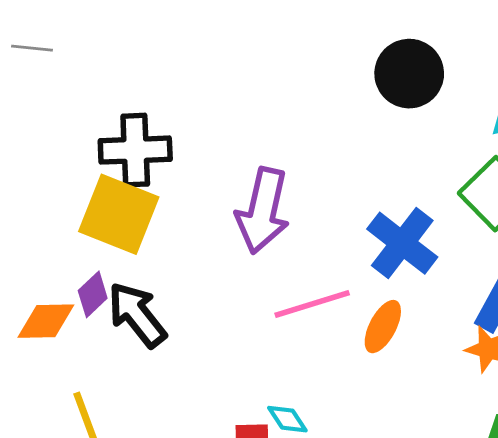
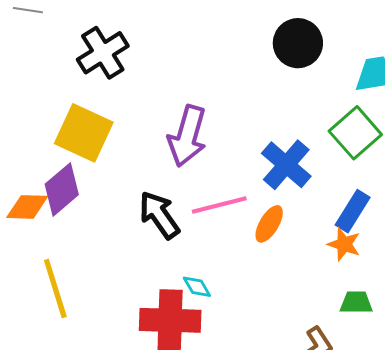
black cross: (135, 150) -> (103, 53), moved, turned -33
purple diamond: (93, 294) -> (62, 189), size x1.6
black arrow: (137, 315) -> (159, 215), moved

